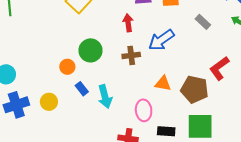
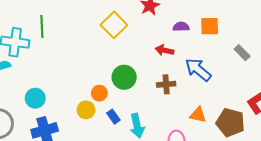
red arrow: (128, 23) -> (164, 50), turned -72
blue arrow: (161, 40) -> (198, 70), turned 72
yellow circle: (49, 102) -> (86, 110), moved

